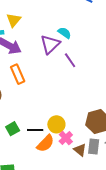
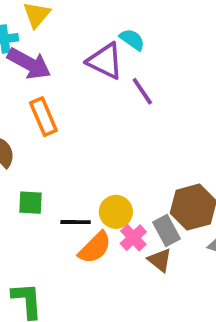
purple triangle: (50, 44) -> (105, 61), turned -50
green square: (13, 129) -> (30, 203), moved, turned 32
gray rectangle: (94, 147) -> (167, 230), moved, turned -35

